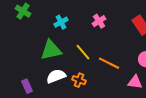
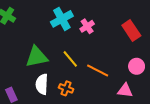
cyan cross: (61, 22) -> (62, 19), moved, size x1.5
white semicircle: (56, 76) -> (42, 84), turned -66

